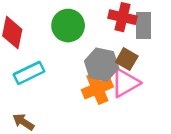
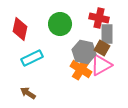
gray rectangle: (143, 26) -> (107, 34), moved
orange cross: (97, 88) -> (81, 69), turned -35

